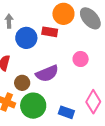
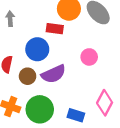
blue circle: (26, 38) -> (37, 49), moved
brown circle: (22, 83) -> (28, 76), moved

